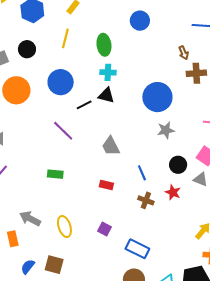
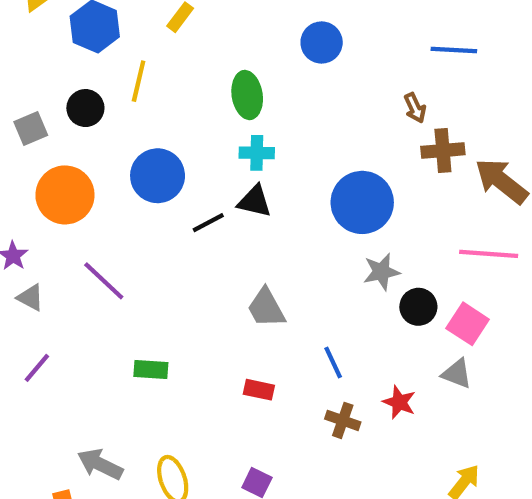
yellow line: (65, 38) -> (139, 81), moved
purple line: (63, 131) -> (104, 281), moved
black circle: (178, 165) -> (418, 307), moved

